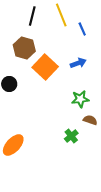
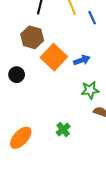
blue arrow: (78, 63) -> (82, 60), moved
green cross: (71, 136) -> (63, 129), moved

